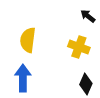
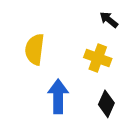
blue arrow: (23, 78) -> (58, 96), moved

